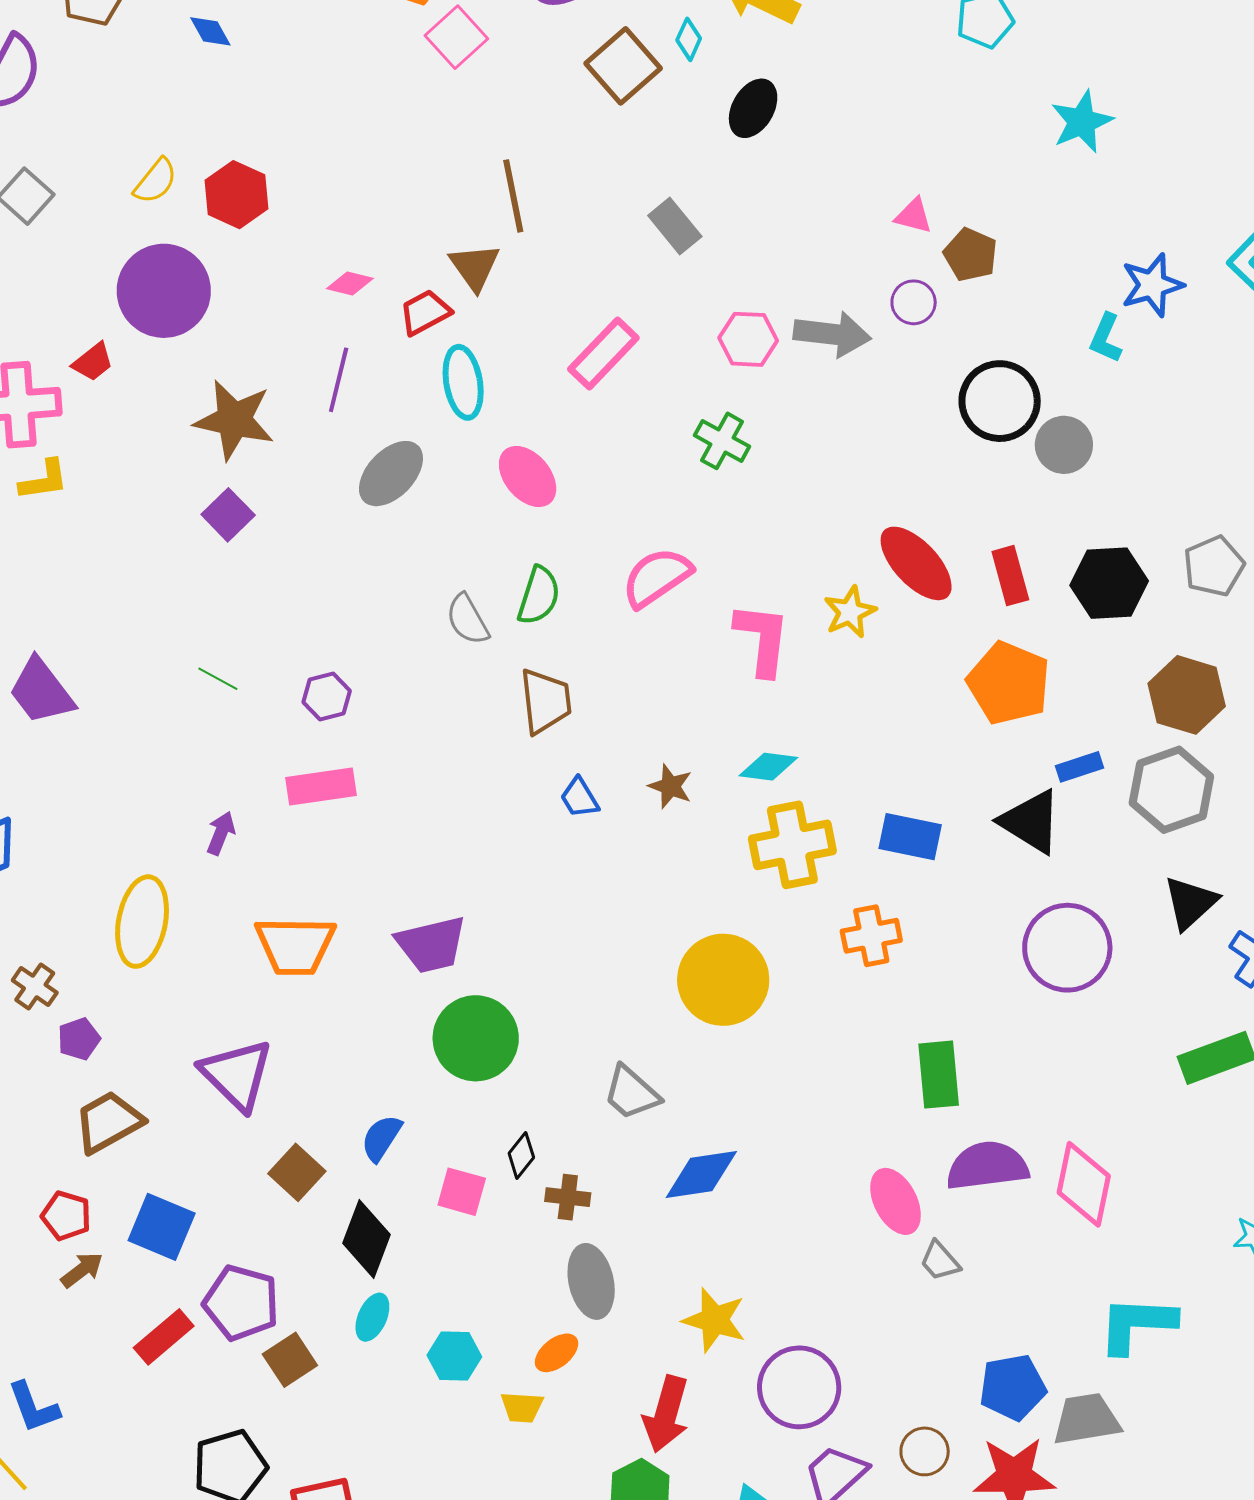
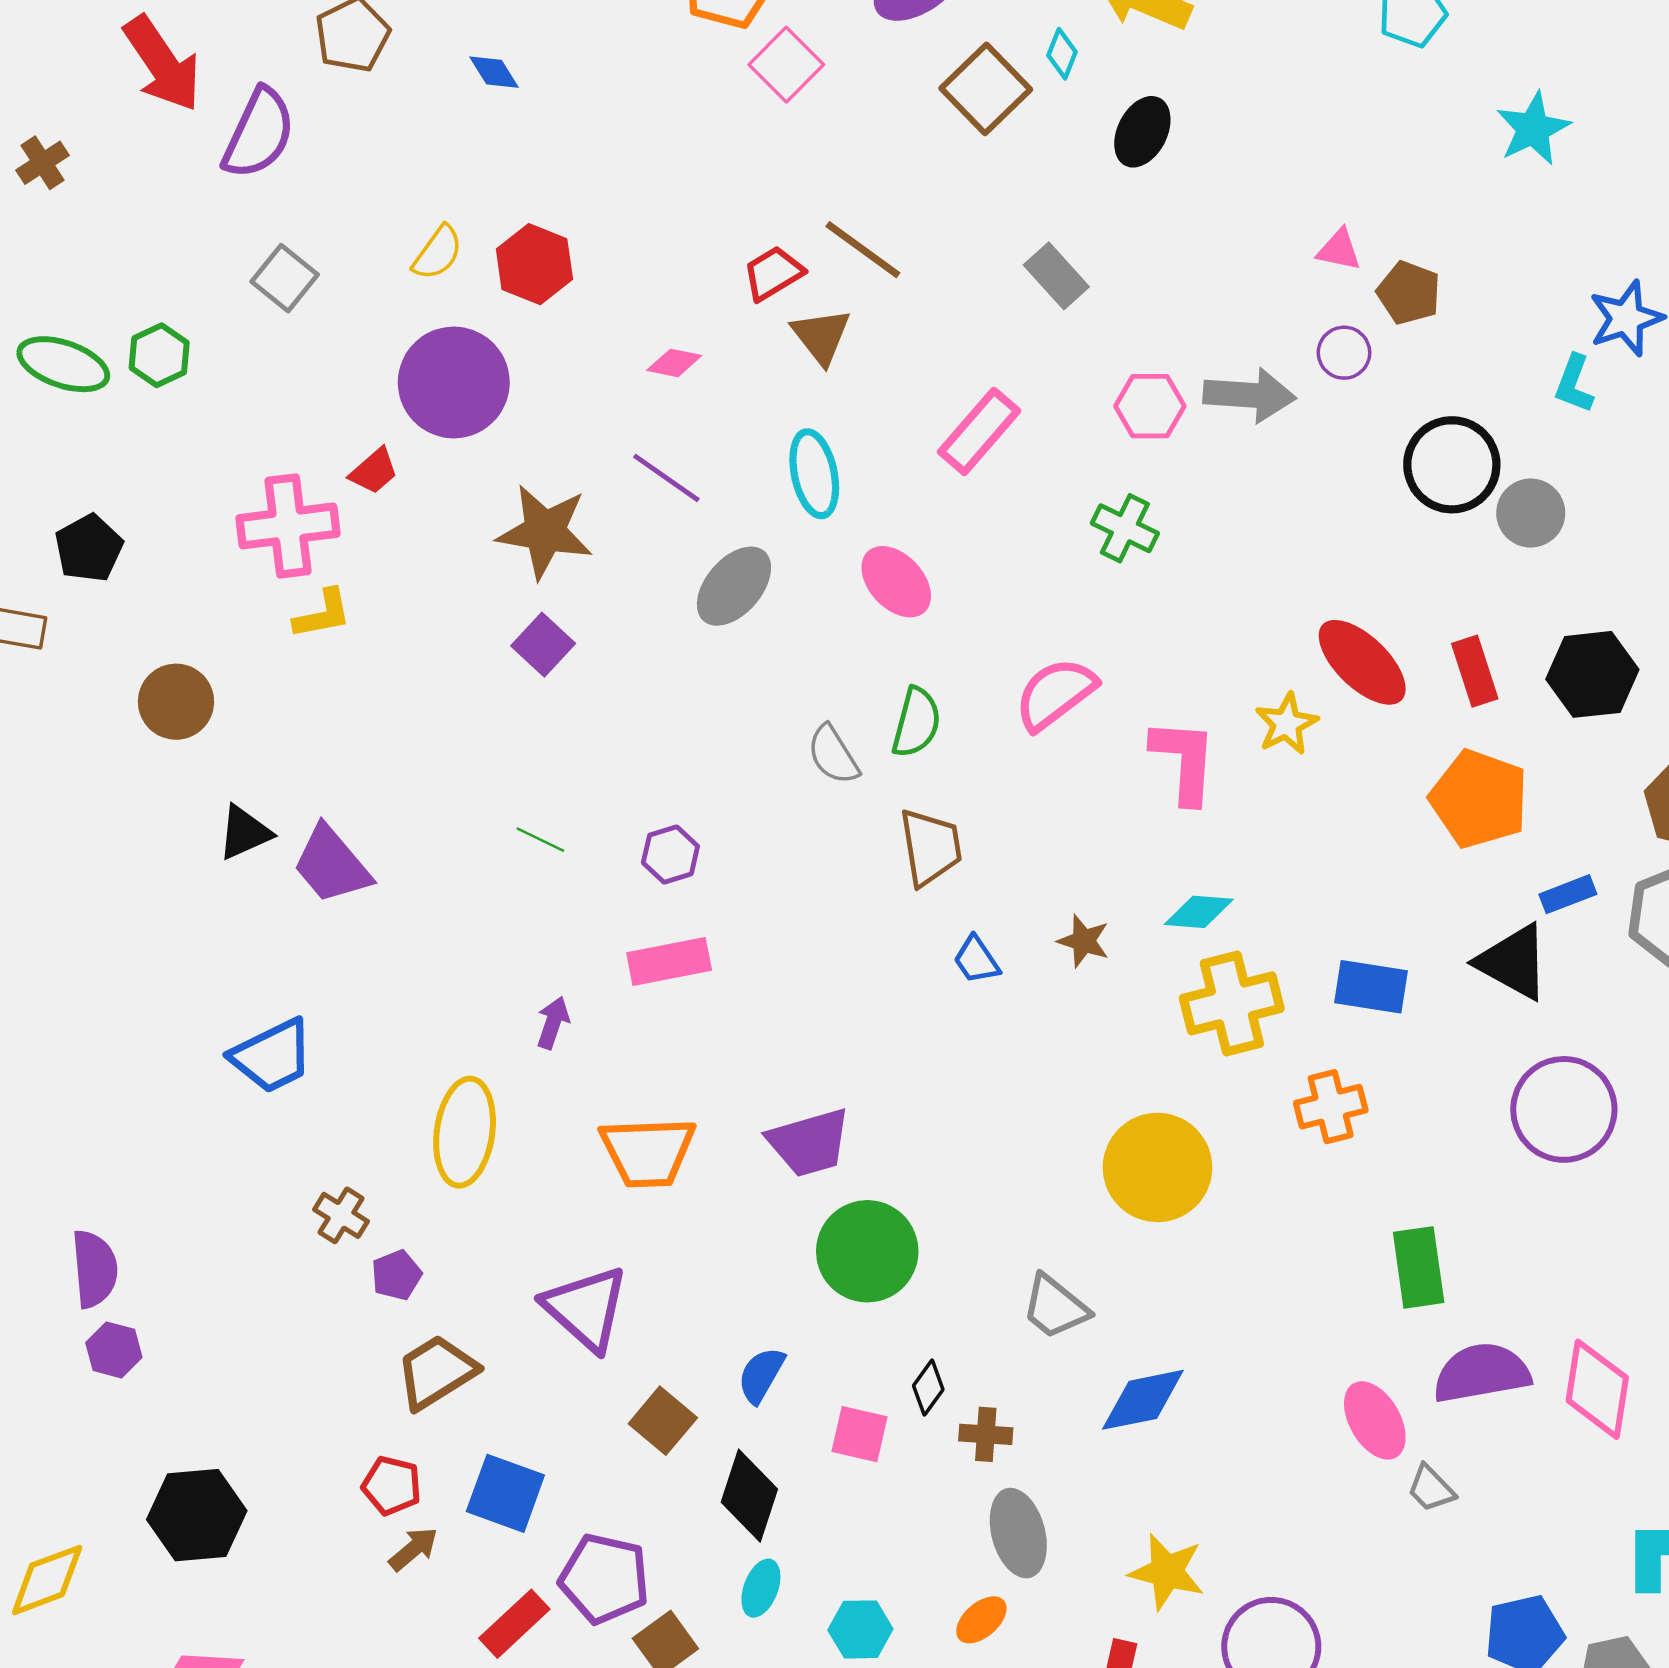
brown line: (513, 196) -> (863, 250), turned -40
red trapezoid: (425, 312) -> (773, 273), moved
purple line: (339, 380) -> (666, 478), turned -66

